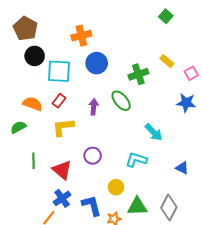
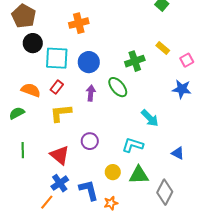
blue circle: (97, 63) -> (89, 62), moved
green line: (34, 161) -> (23, 150), moved
green triangle: (137, 207) -> (139, 175), moved

